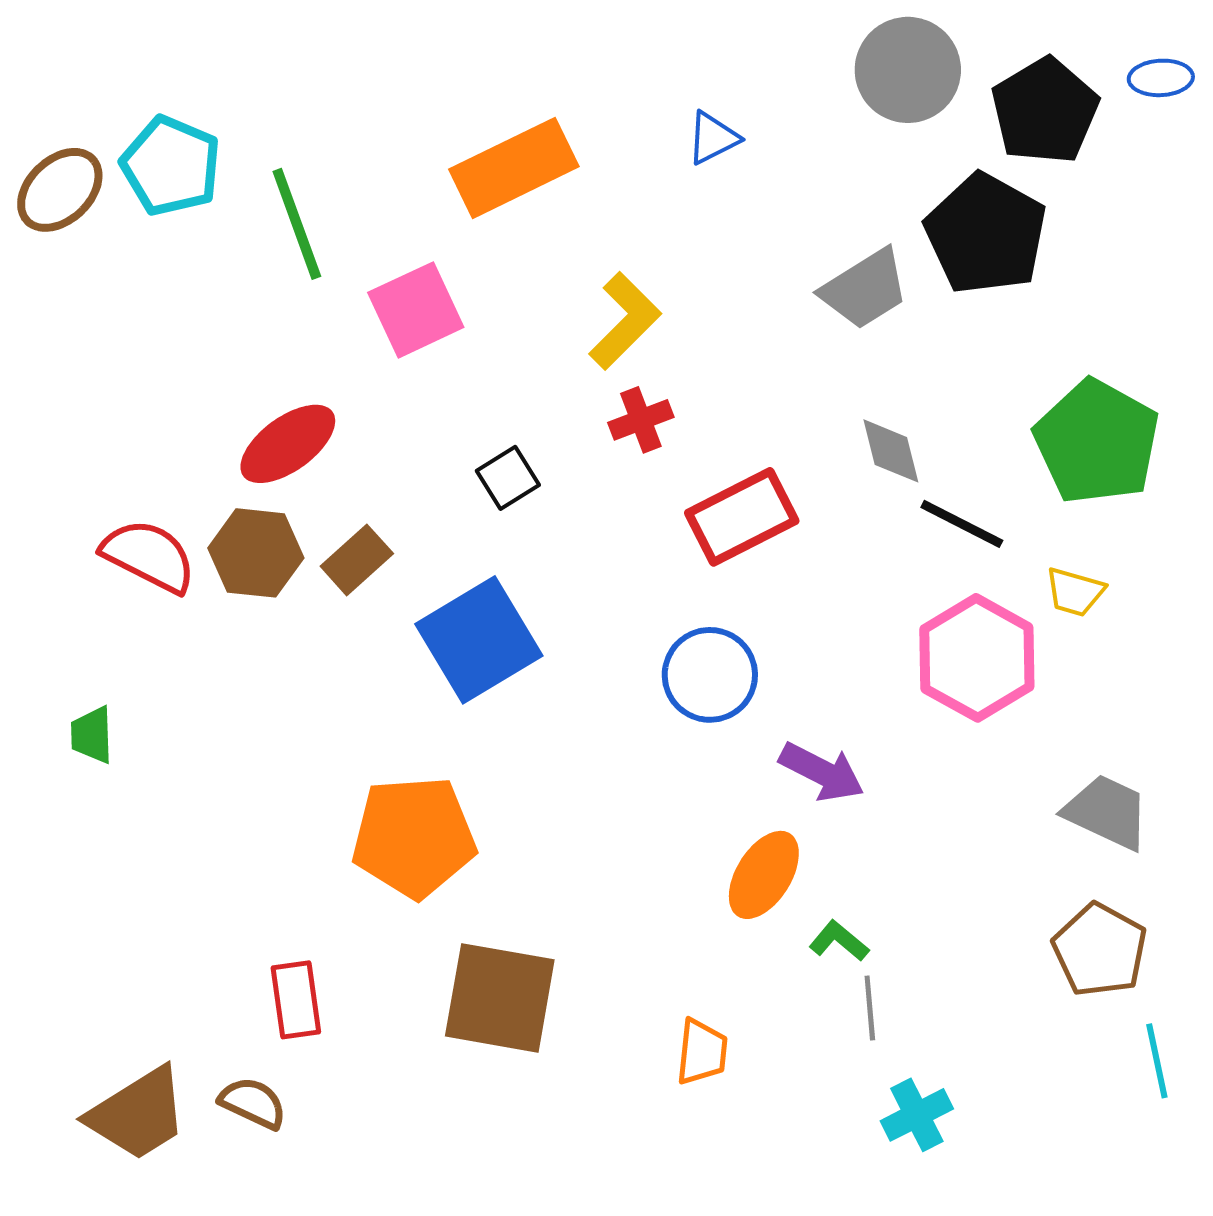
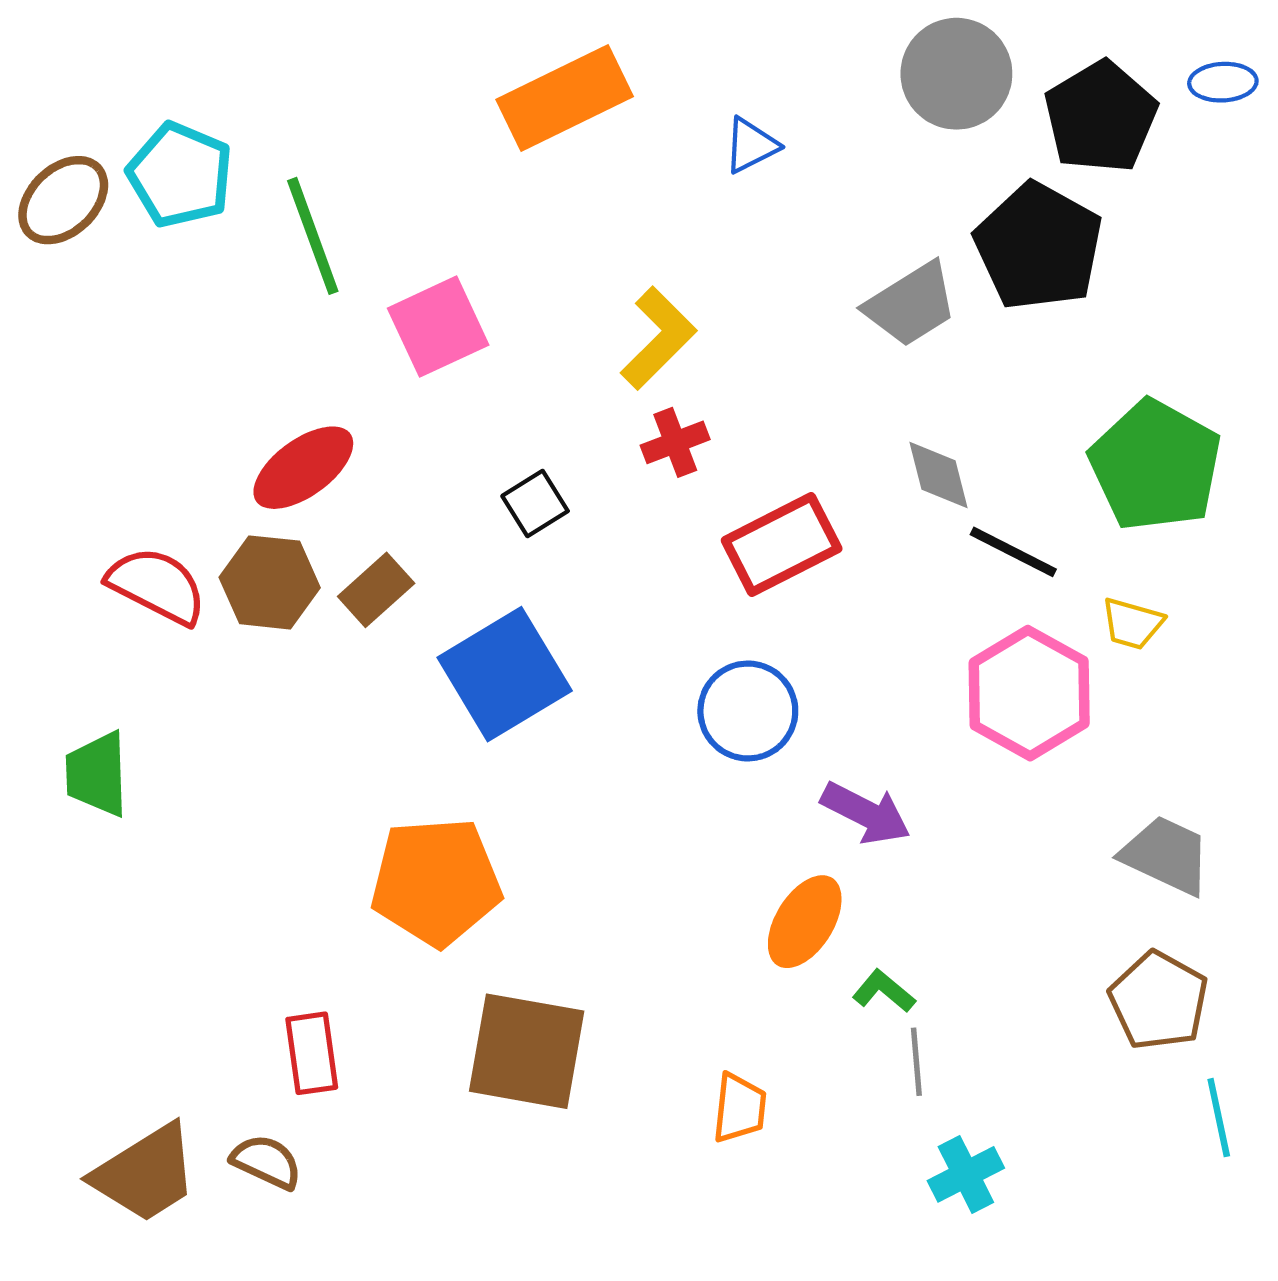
orange rectangle: (514, 168) -> (565, 98), moved
green trapezoid: (92, 735) -> (97, 774), size x1.4

